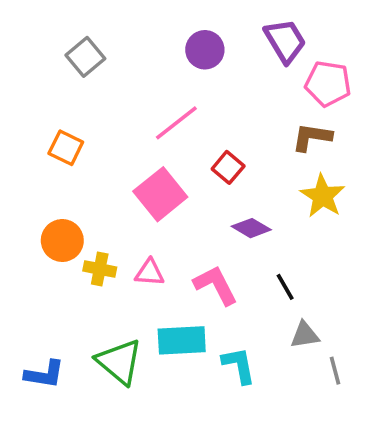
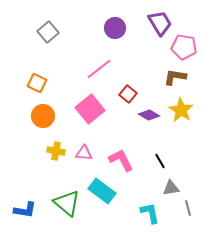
purple diamond: (251, 228) -> (149, 115), moved
orange circle: (62, 241) -> (43, 116), moved
cyan rectangle: (182, 340) -> (102, 191), turned 40
cyan L-shape: (239, 365) -> (150, 213), moved

